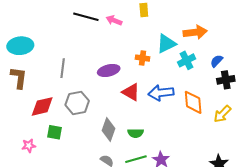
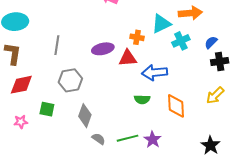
red triangle: (131, 92) -> (128, 58), moved, turned -36
orange diamond: (193, 102) -> (176, 106), moved
red diamond: (42, 106) -> (21, 85), moved
gray diamond: (108, 129) -> (85, 116), moved
green semicircle: (136, 133) -> (142, 99), moved

